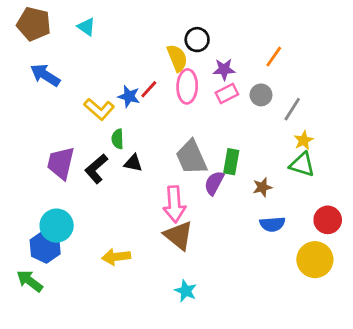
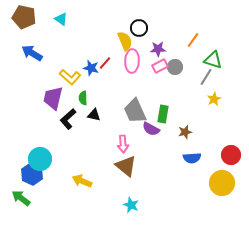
gray circle: (261, 95) -> (175, 67), moved
purple trapezoid: (61, 163) -> (53, 98), moved
green triangle: (302, 164) -> (213, 60), moved
purple semicircle: (214, 183) -> (151, 129), turned -90
pink arrow: (174, 204) -> (123, 144), size x0.7
yellow arrow: (116, 257) -> (82, 181), turned 30

